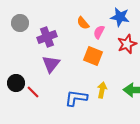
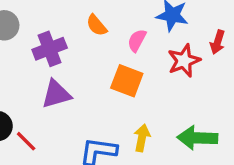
orange semicircle: (83, 23) -> (97, 25), moved
purple triangle: (51, 64) -> (56, 94), turned 36

